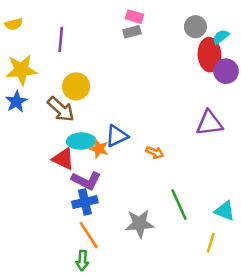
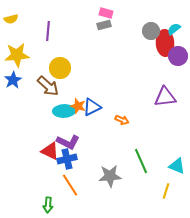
gray circle: (195, 27) -> (151, 31), moved
orange star: (99, 149) -> (78, 106), moved
red triangle: (63, 159) -> (50, 151), moved
green arrow: (82, 260) -> (48, 205), moved

